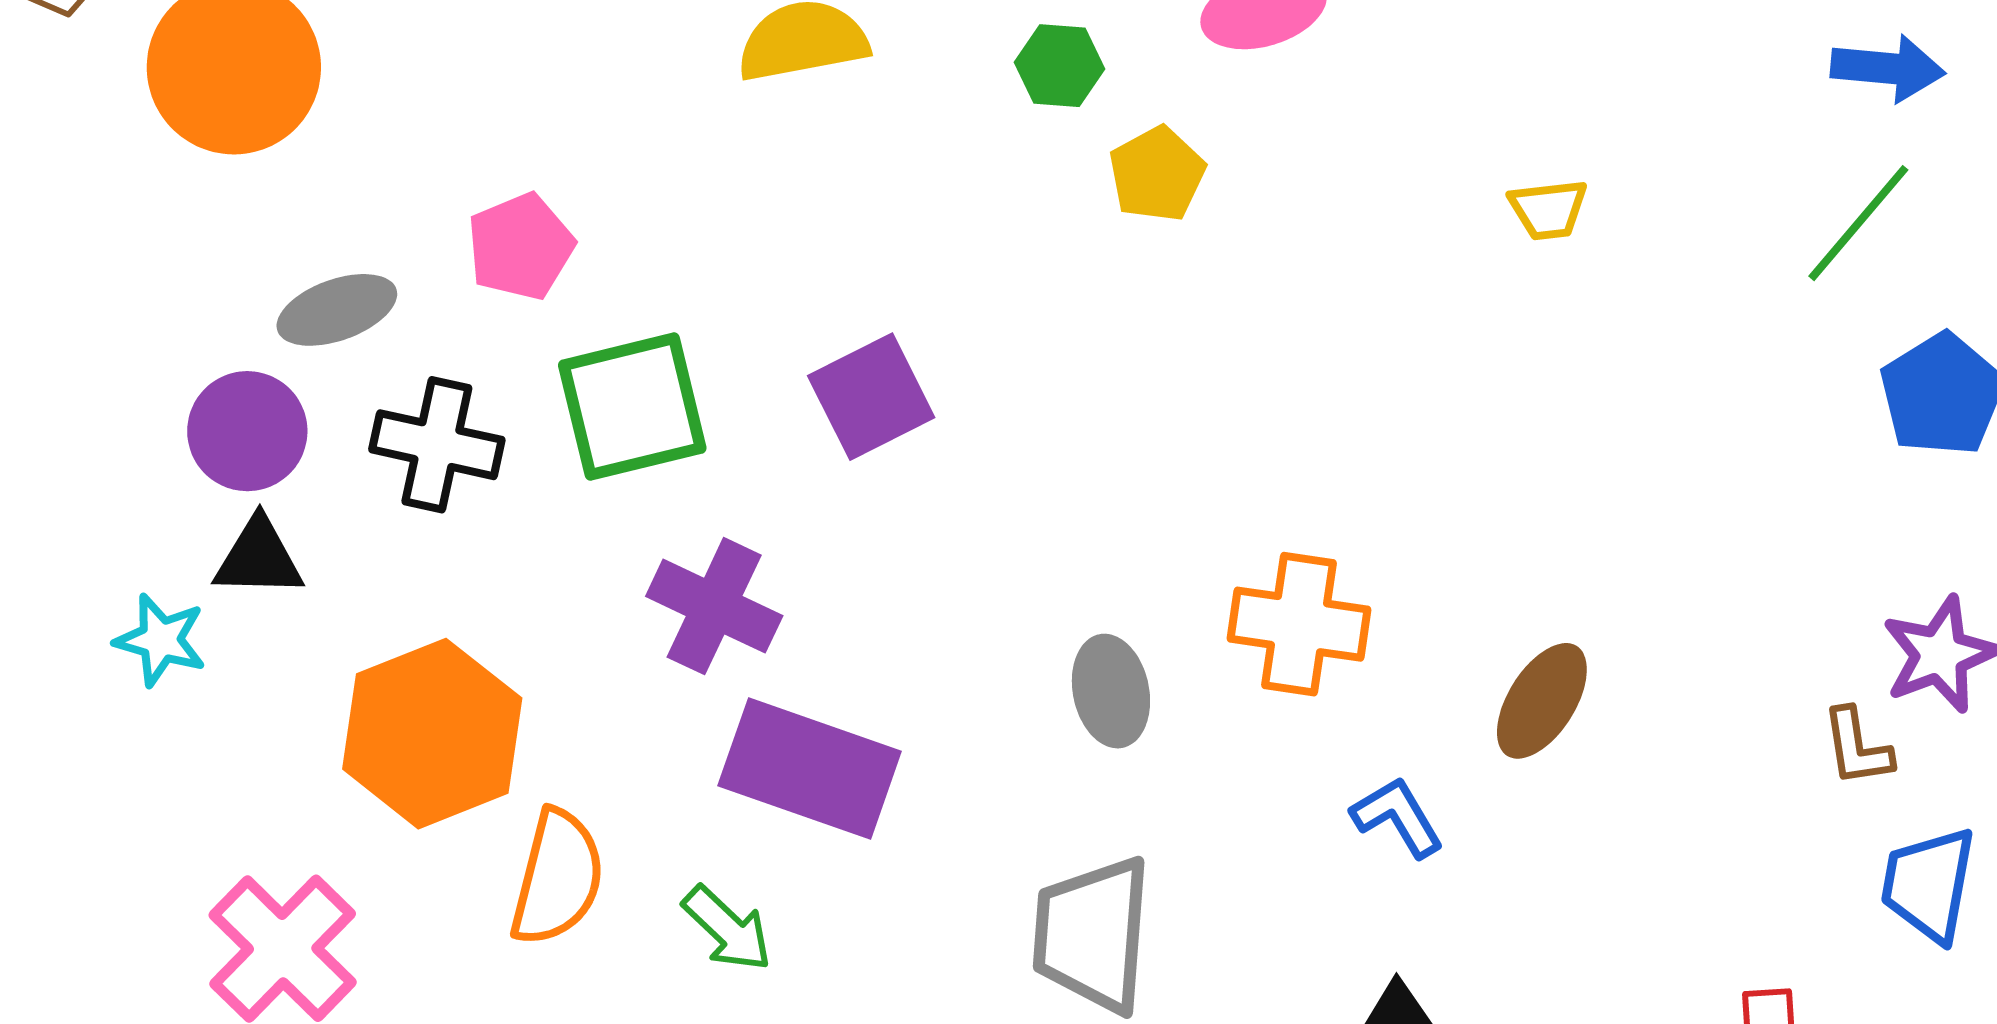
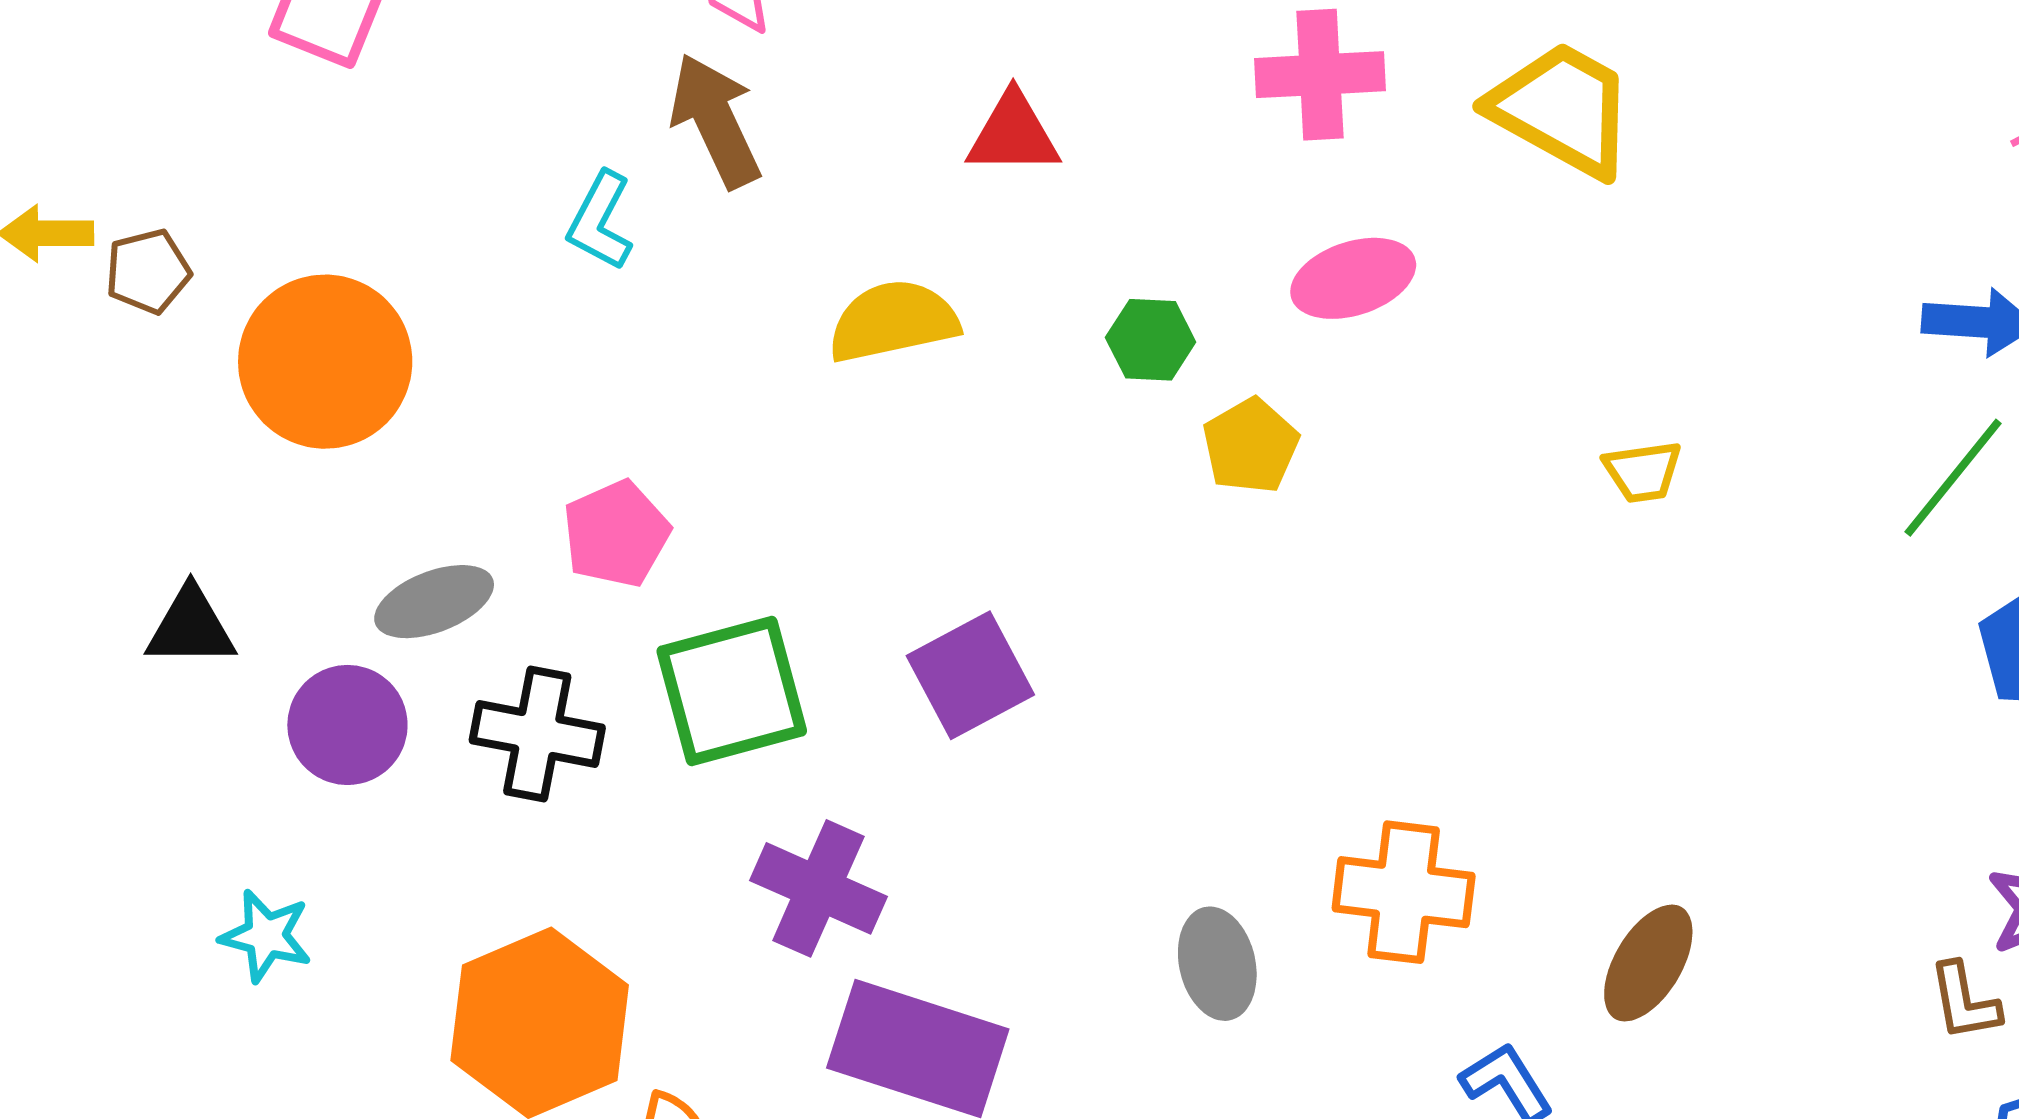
black triangle: (259, 558) -> (191, 627), moved

